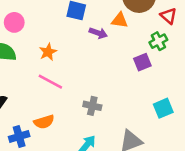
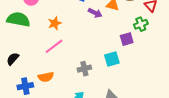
pink line: (50, 82) -> (54, 46), turned -72
gray cross: (92, 106) -> (84, 69), turned -32
cyan square: (163, 108) -> (112, 59), moved

